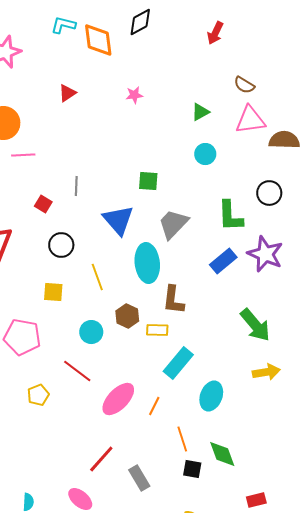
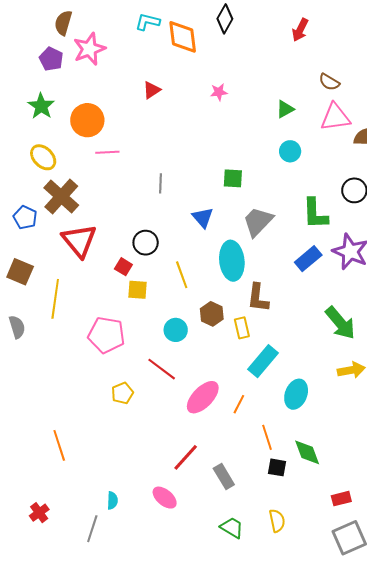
black diamond: (140, 22) -> (225, 19), turned -32
red square: (43, 204) -> (123, 267), moved
blue triangle: (118, 220) -> (203, 218), size x0.7
yellow rectangle: (157, 330) -> (242, 328), turned 75

